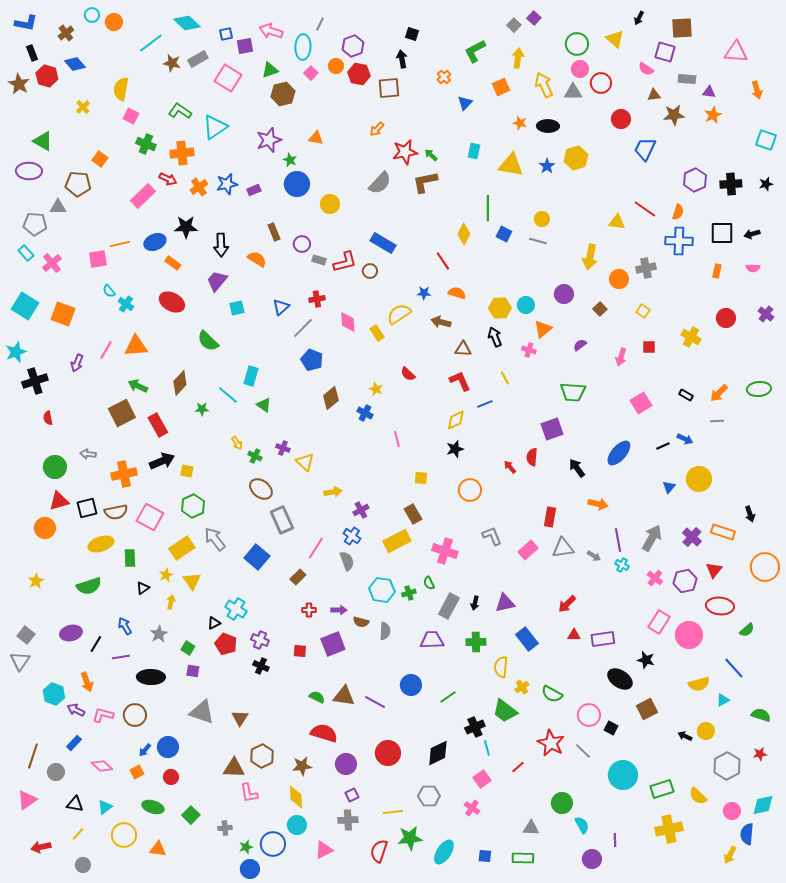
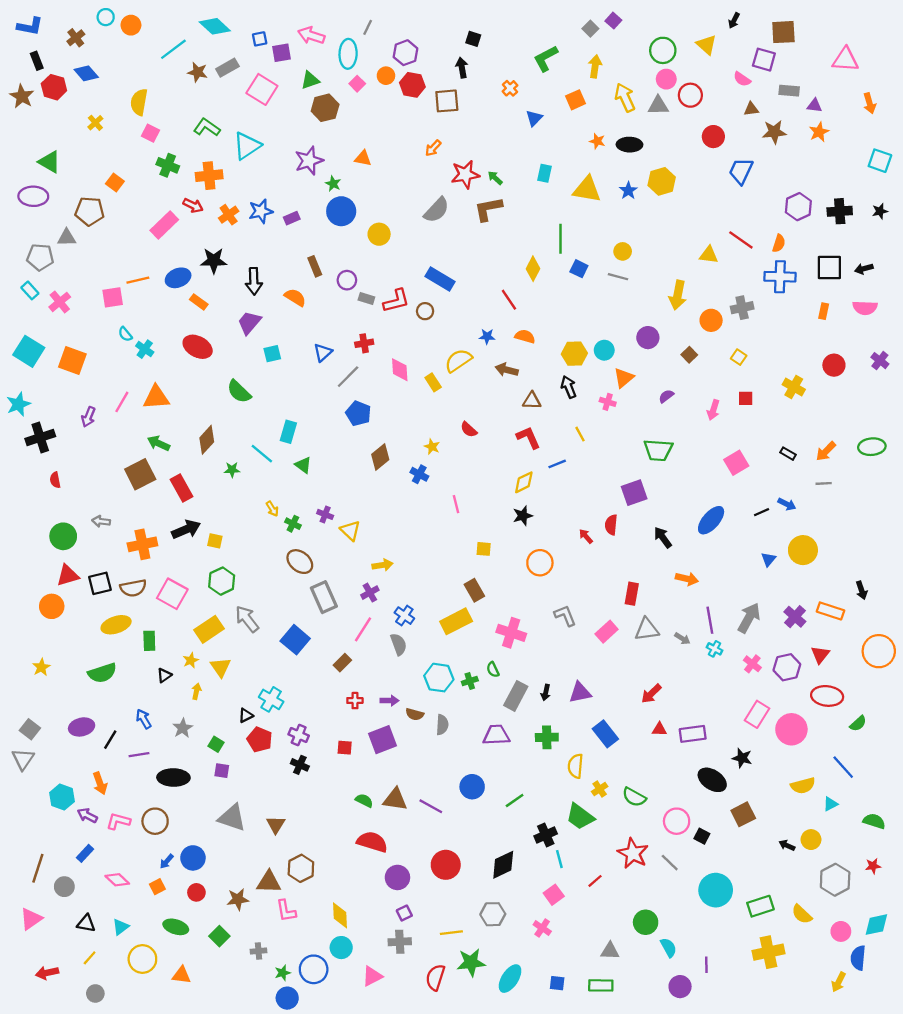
pink semicircle: (753, 268) -> (865, 308), size x1.5
purple cross: (361, 510) -> (370, 593), moved
brown star: (302, 766) -> (238, 899), moved

